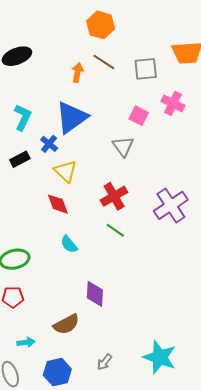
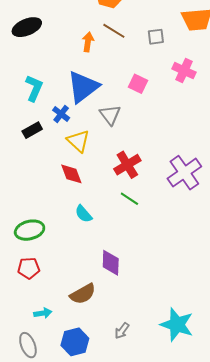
gray square: (146, 69) -> (156, 37), size x0.7
pink square: (139, 116) -> (138, 84), moved
gray triangle: (123, 146) -> (110, 115), moved

